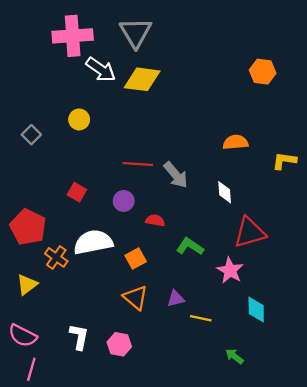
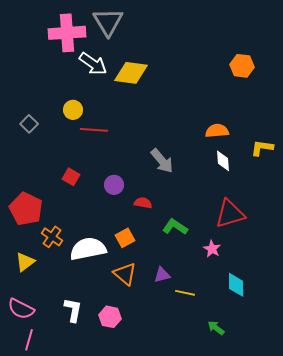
gray triangle: (136, 33) -> (108, 22), moved
red line: (138, 164) -> (94, 130), moved
white diamond: (225, 192) -> (223, 161), moved
white semicircle: (93, 242) -> (88, 249), moved
pink star: (230, 270) -> (212, 249), size x0.7

